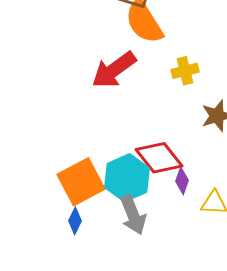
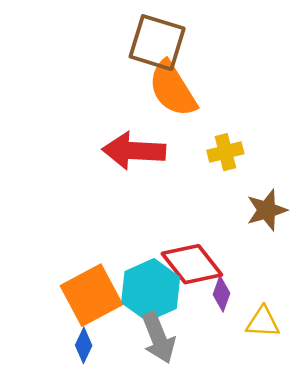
red arrow: (114, 70) -> (134, 151), turned 39

